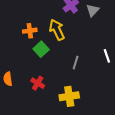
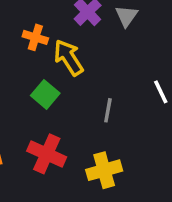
orange cross: (30, 31) -> (35, 37), moved, turned 32
red cross: (38, 83) -> (47, 154), size x1.5

